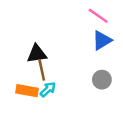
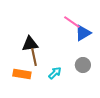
pink line: (98, 16) -> (72, 22), moved
cyan arrow: (48, 89) -> (55, 73), moved

